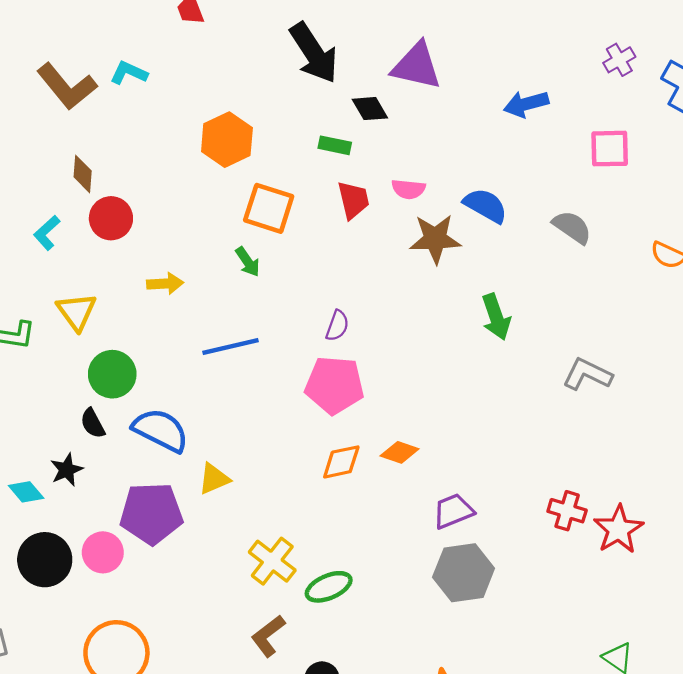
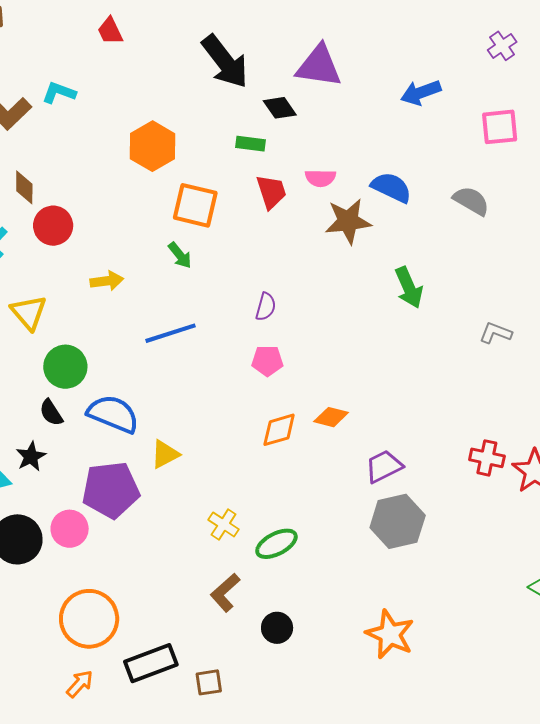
gray L-shape: (587, 374) -> (496, 333), size x0.7
pink pentagon: (335, 385) -> (267, 361), size x0.6
yellow cross: (272, 561) -> (224, 525), size x0.7

